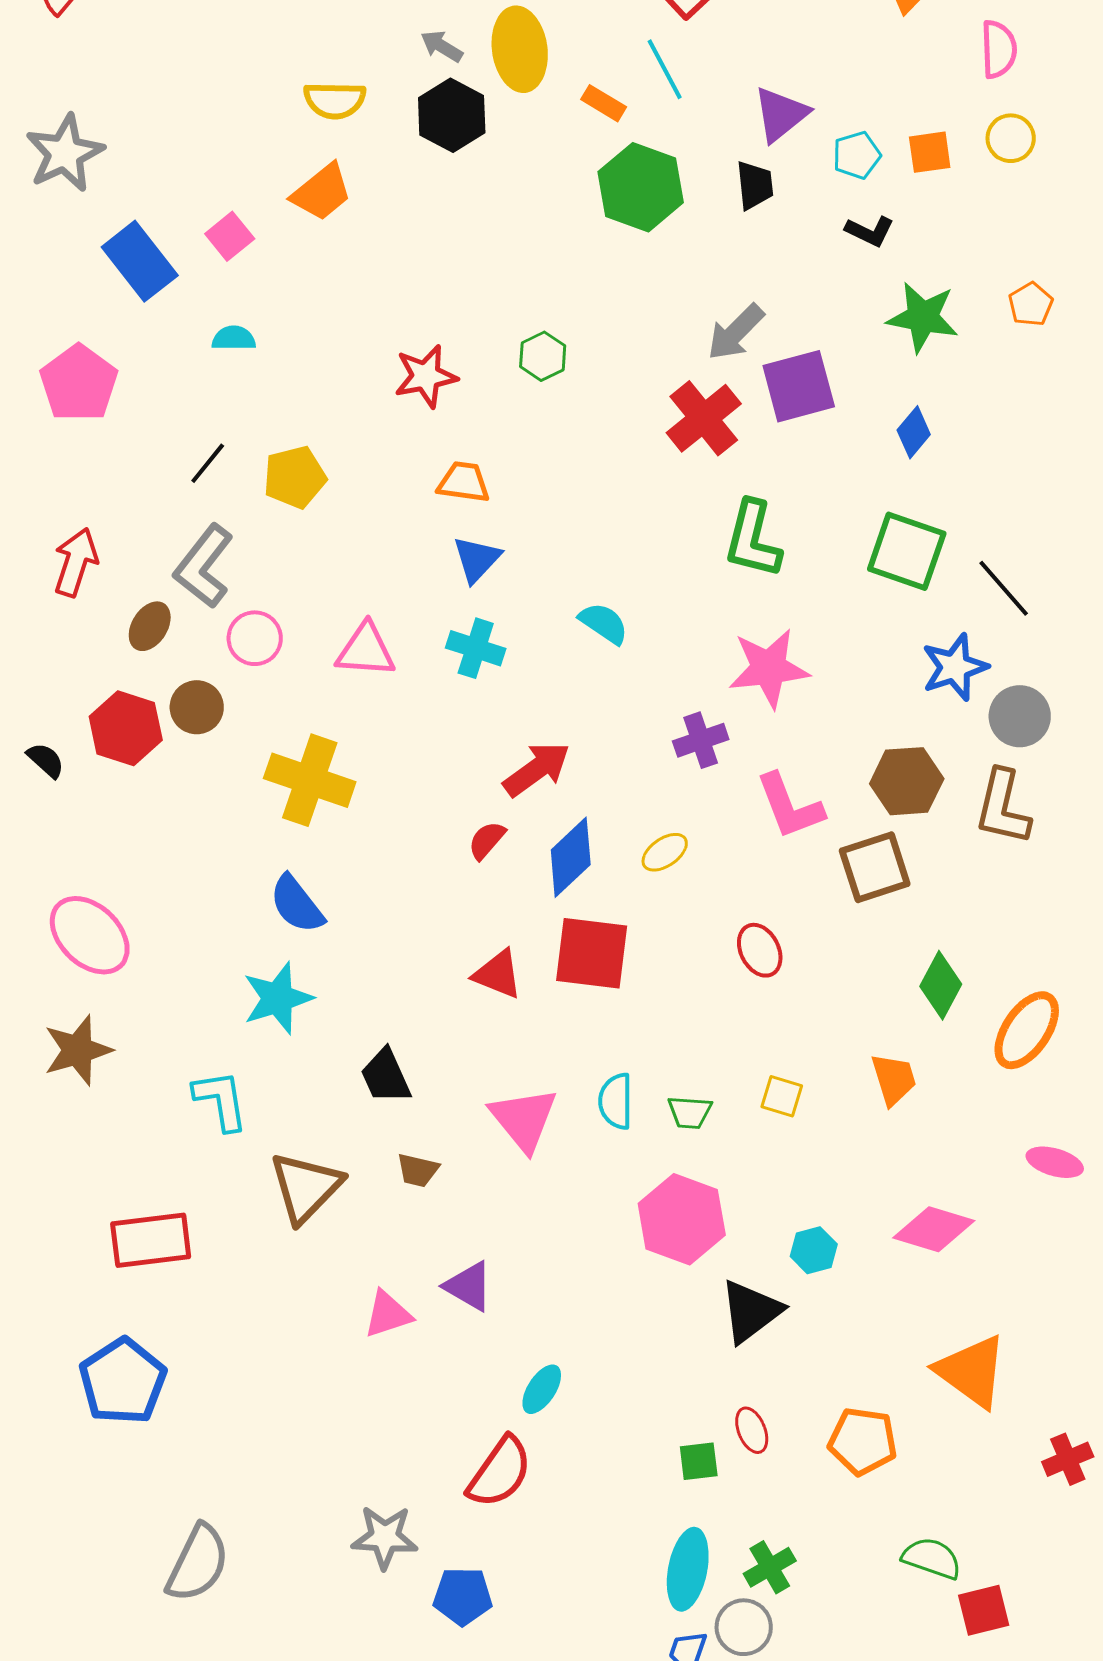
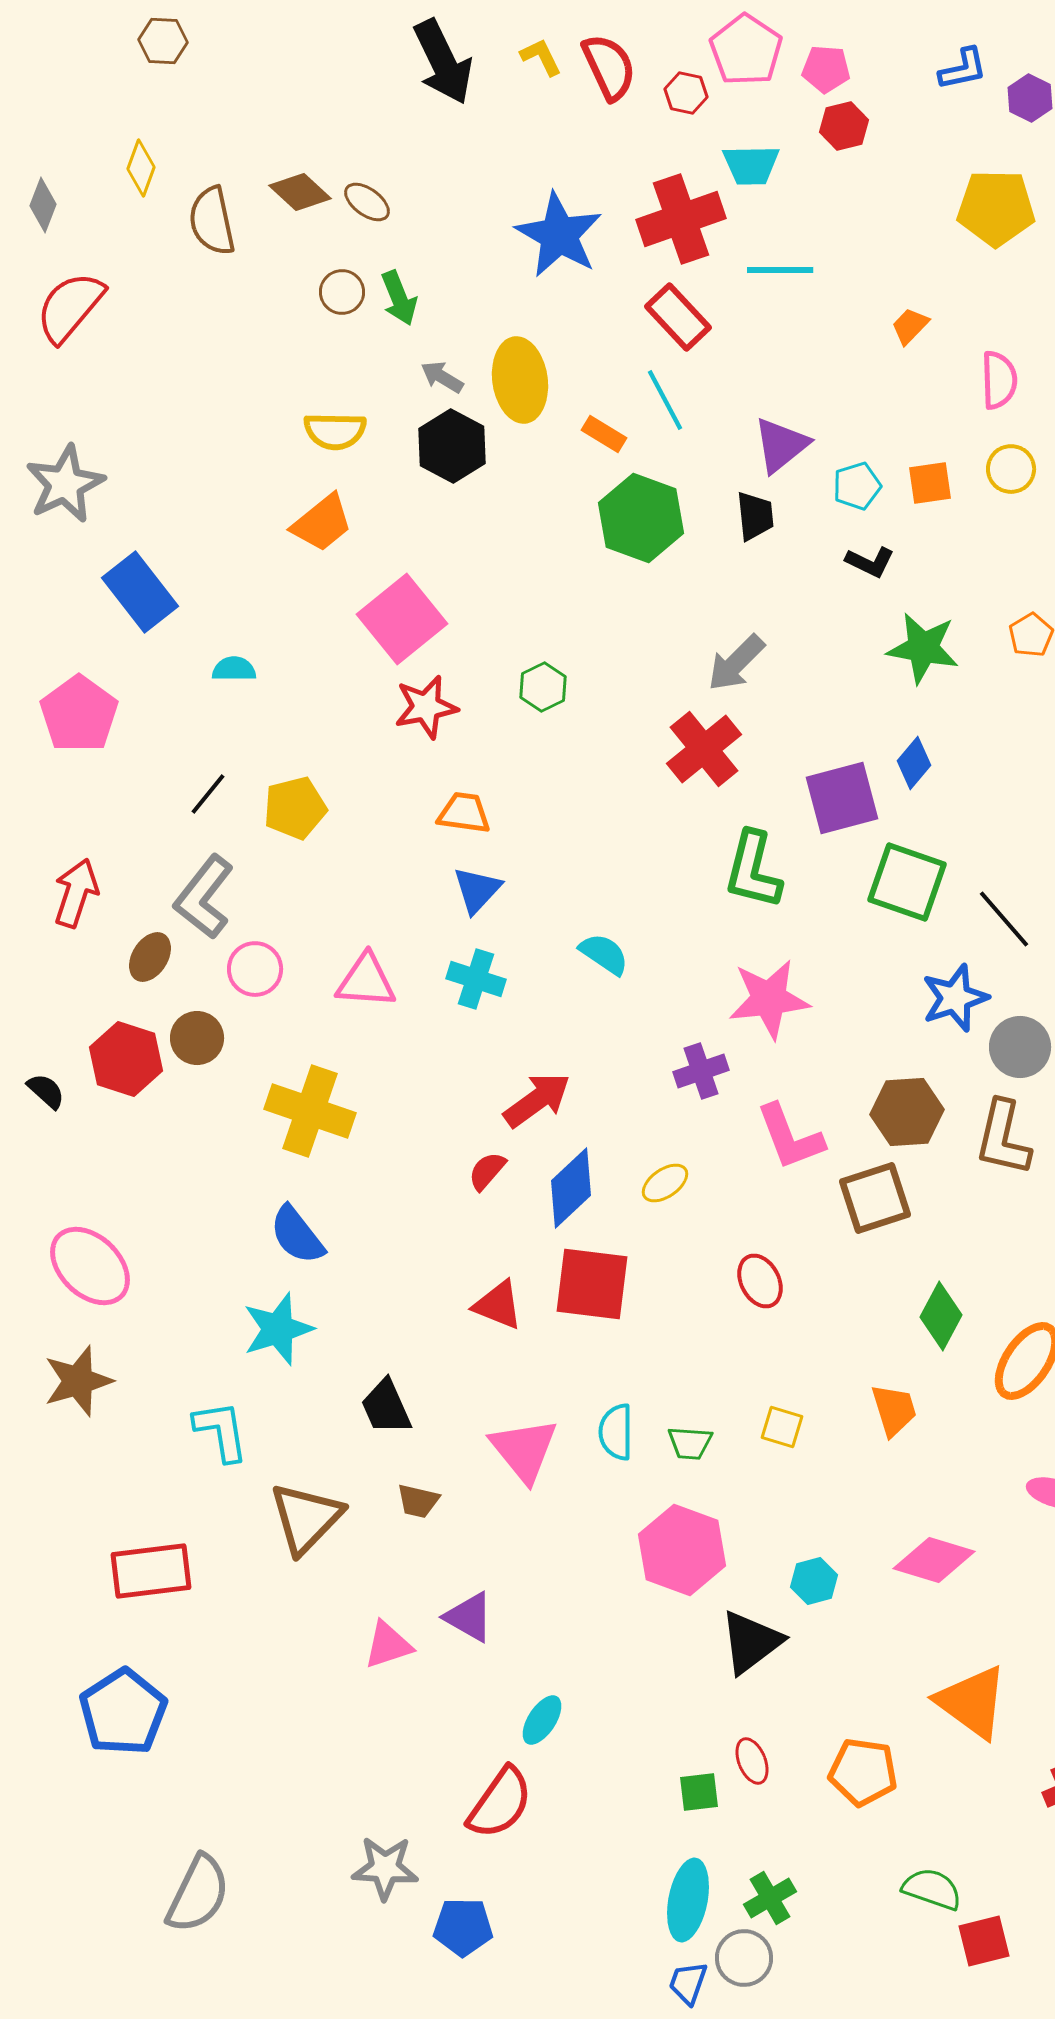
pink square: (230, 236) -> (402, 619), moved, size x1.8
purple square: (799, 386) -> (842, 798), moved

